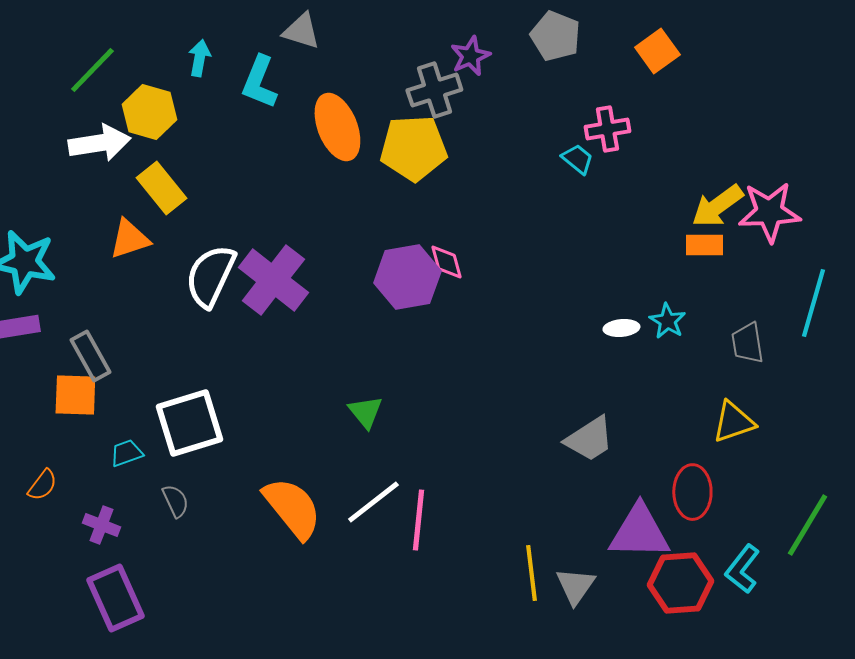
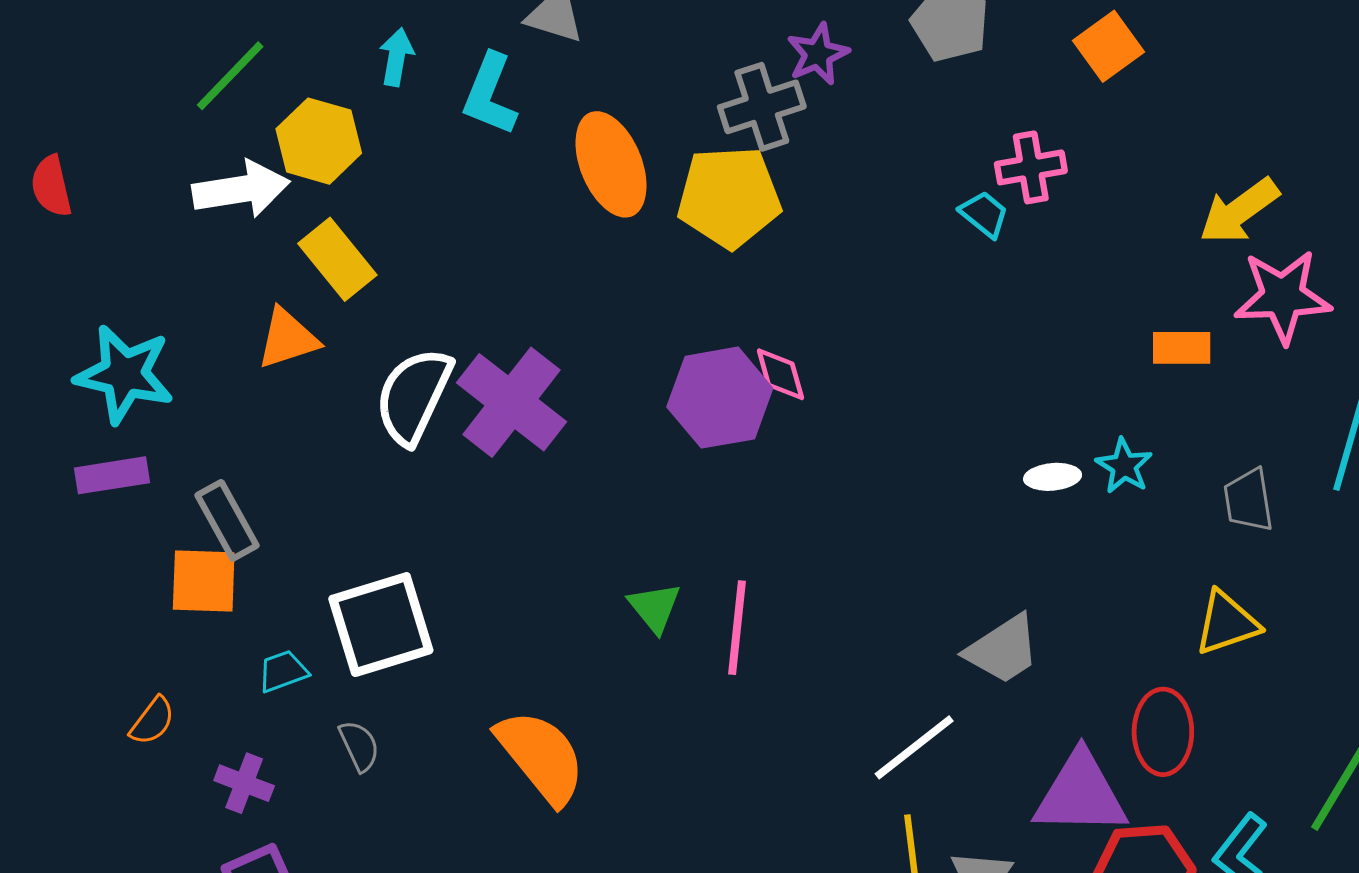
yellow arrow: (717, 206) -> (1239, 211), moved
white line: (373, 502) -> (914, 747), moved
pink line: (418, 520) -> (737, 628), moved

